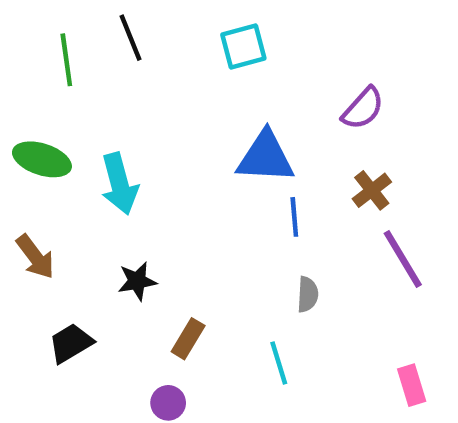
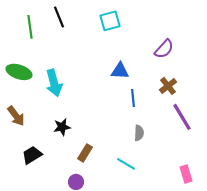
blue triangle: (266, 157) -> (120, 71), size x0.7
cyan line: (279, 363) -> (126, 164), turned -42

